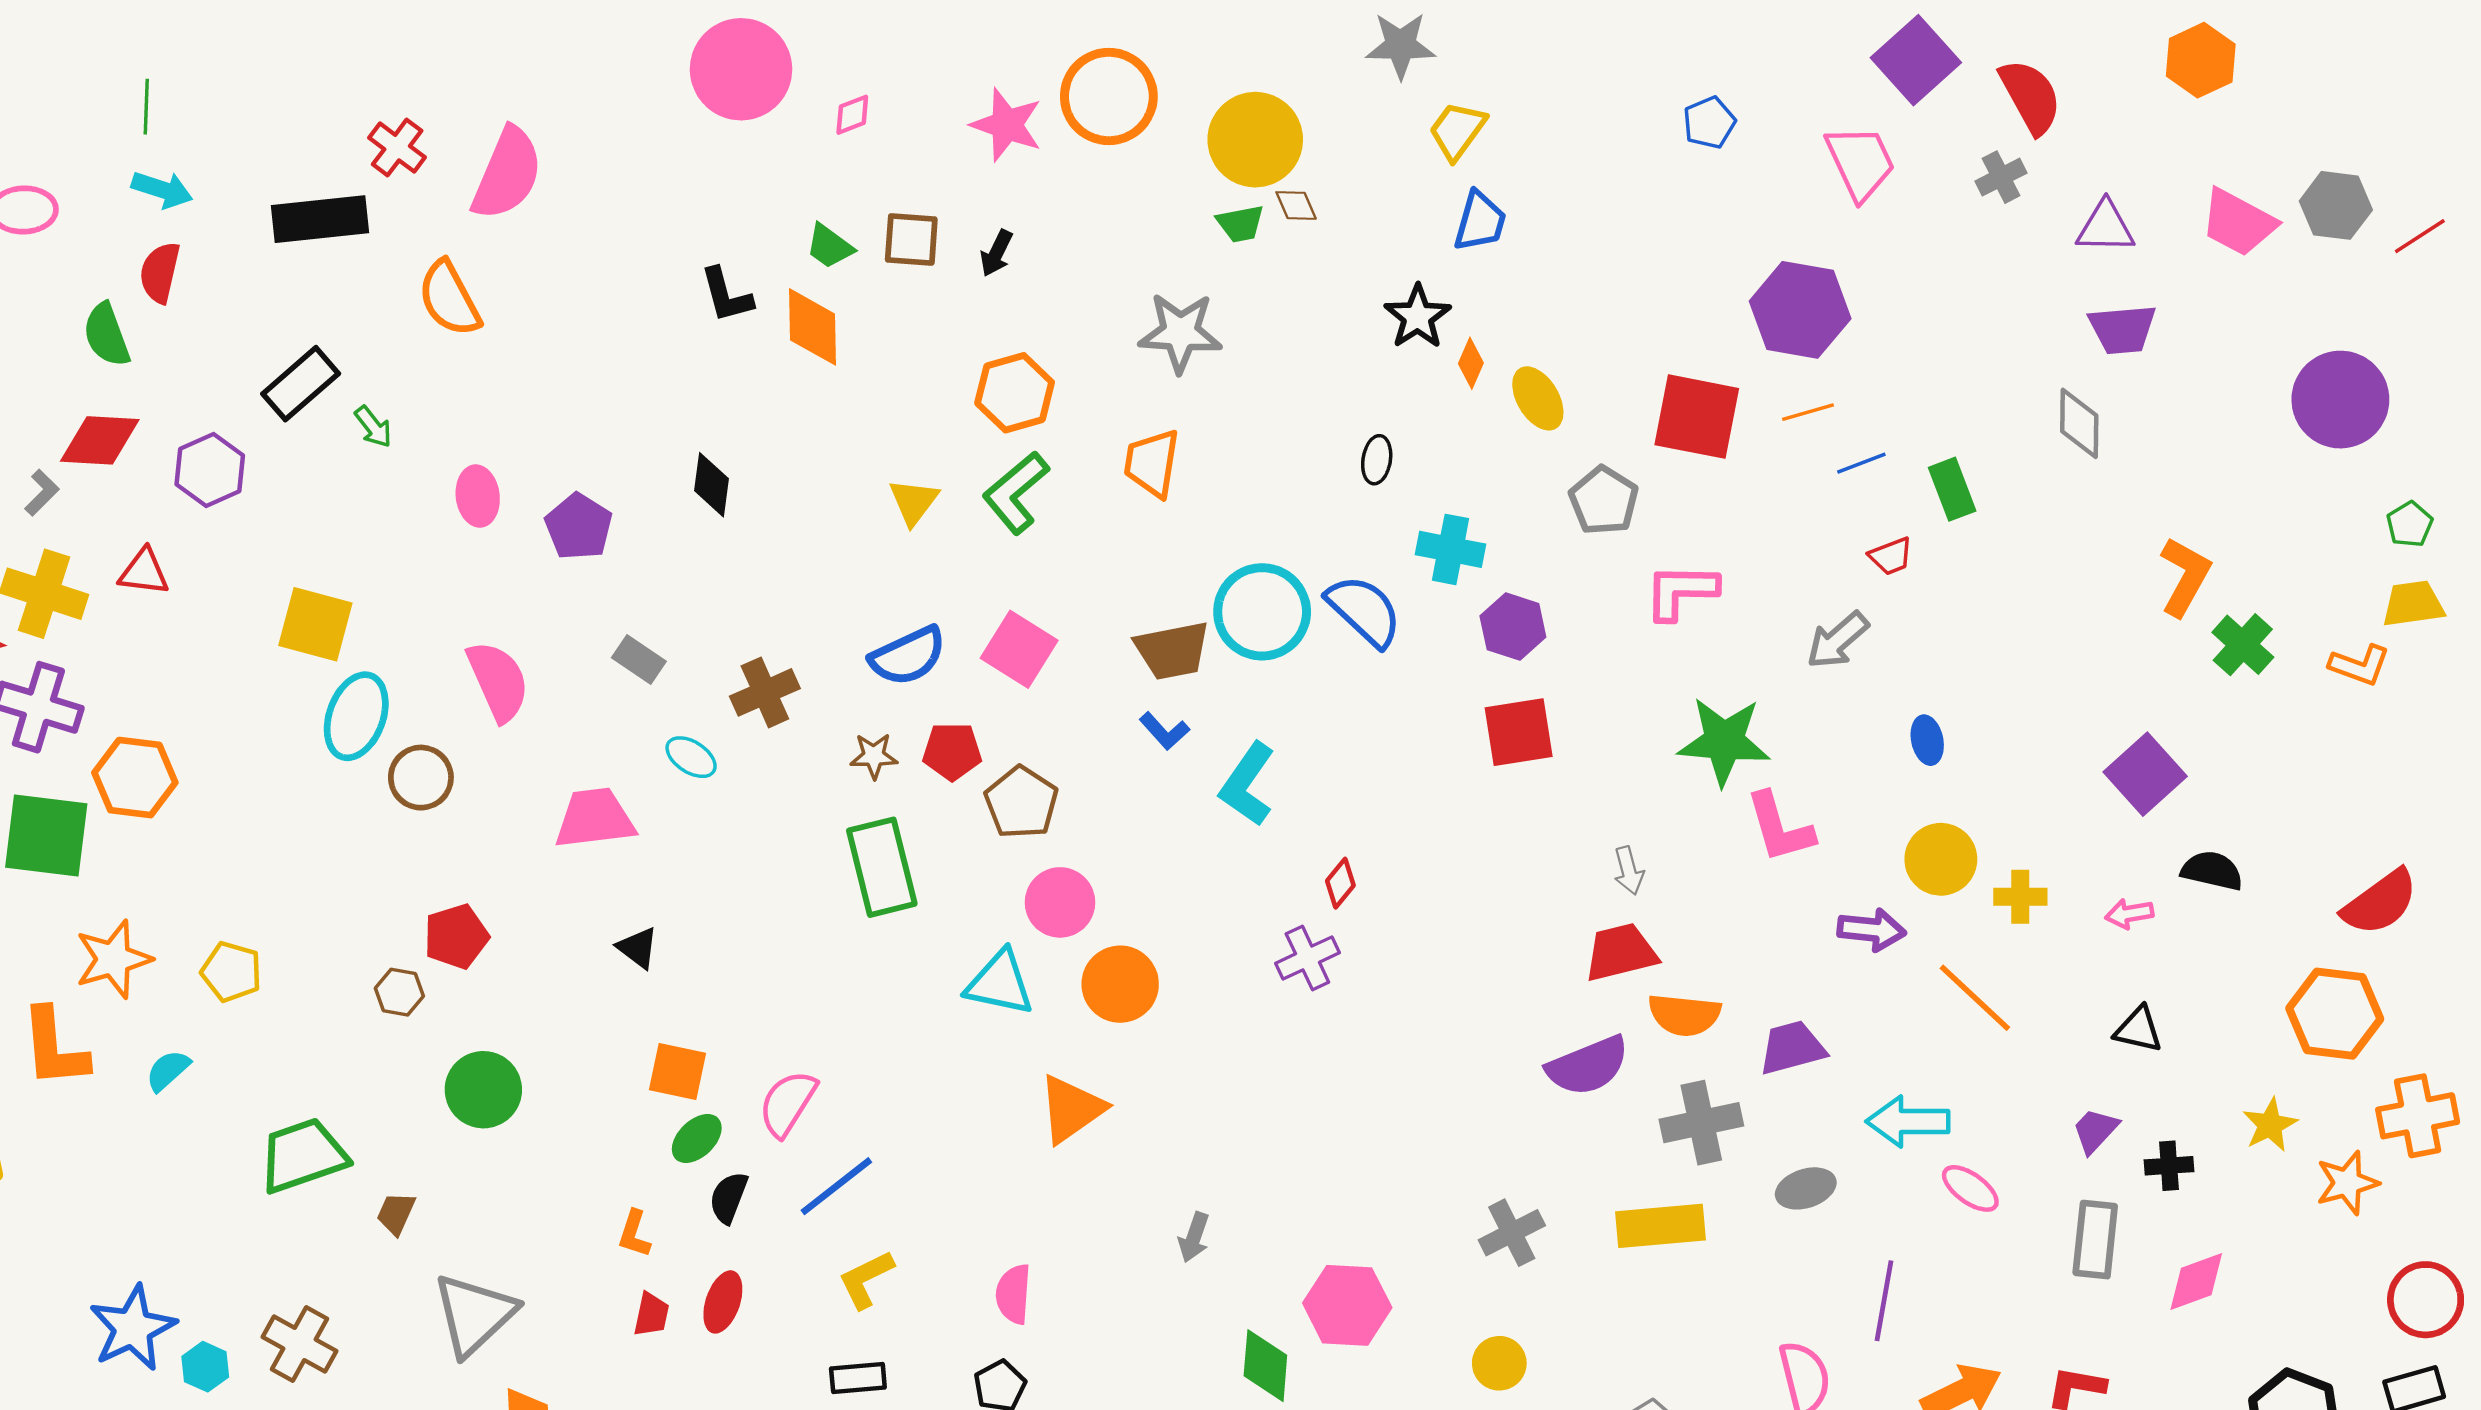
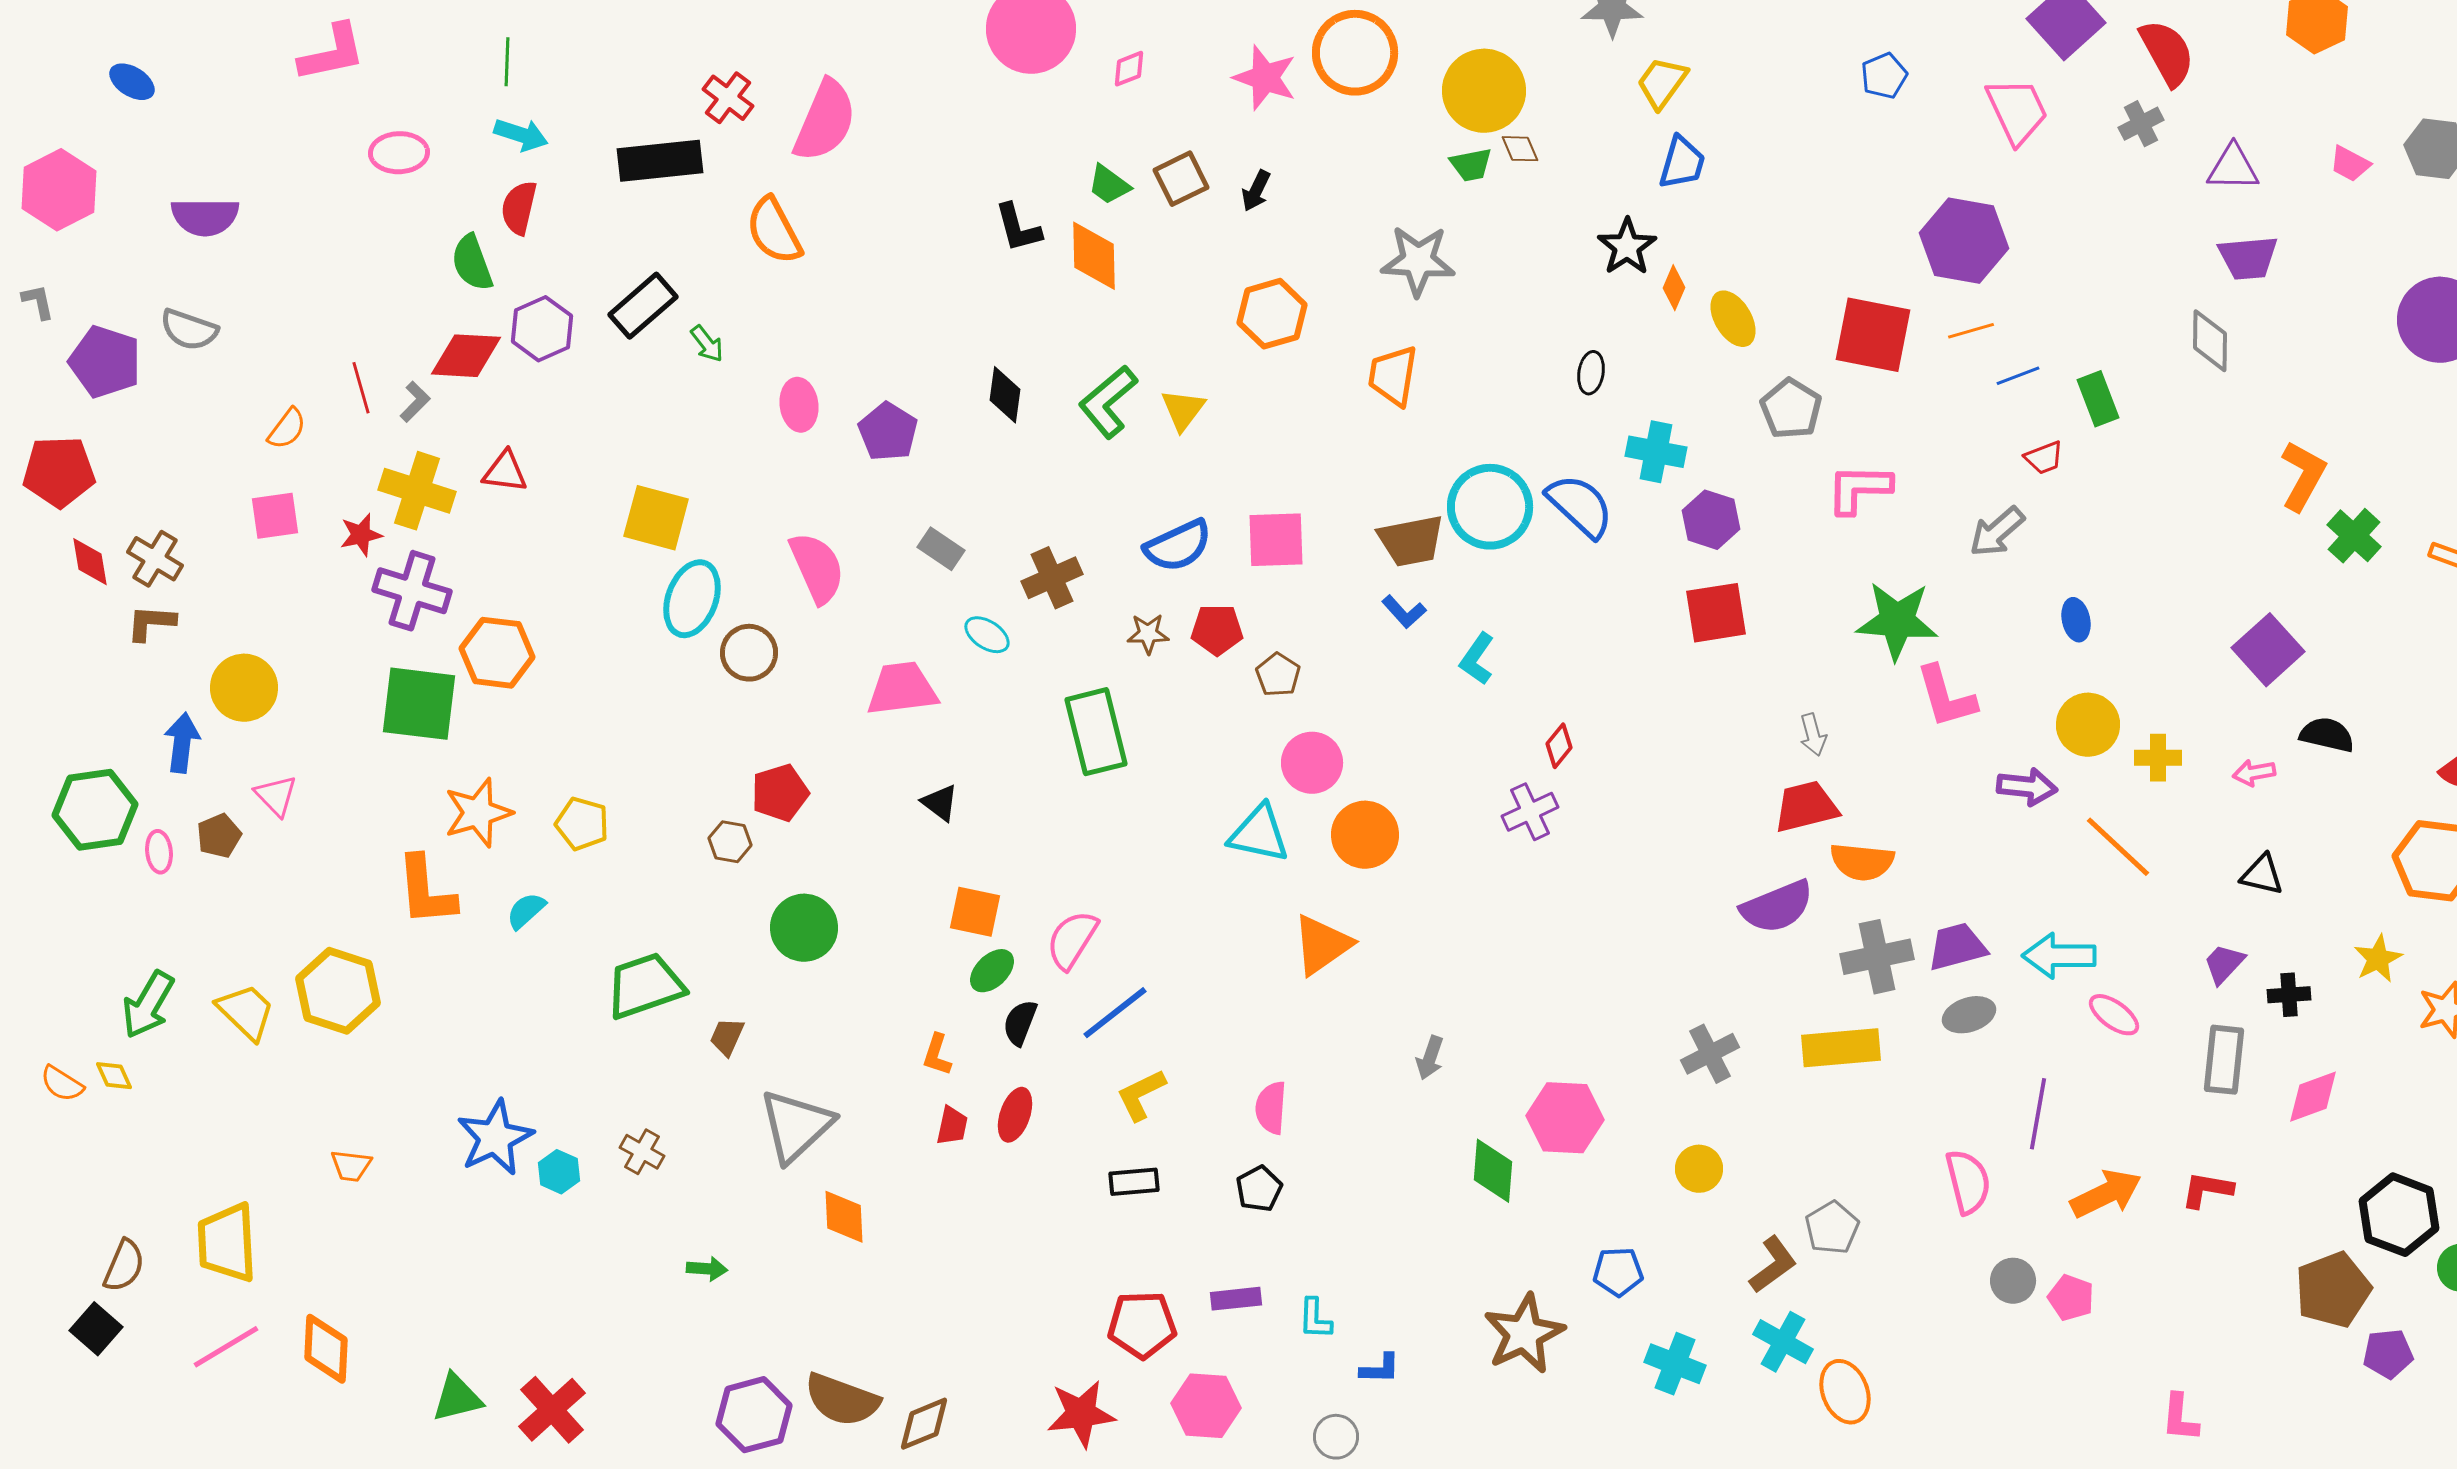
pink trapezoid: (2238, 222) -> (2350, 164), size x0.6
brown square: (911, 240) -> (1181, 179), turned -30
purple hexagon: (210, 470) -> (542, 329), moved
green L-shape: (1016, 493) -> (1108, 402), moved
pink square: (1019, 649) -> (1276, 540), turned -34
cyan L-shape: (1247, 784) -> (1477, 659), size x0.7
brown pentagon: (1021, 803) -> (1278, 675), size x0.7
green rectangle: (882, 867) -> (1096, 732), moved
purple trapezoid: (1792, 1048) -> (1957, 947), moved
brown cross: (299, 1344) -> (642, 1152), size x0.7

